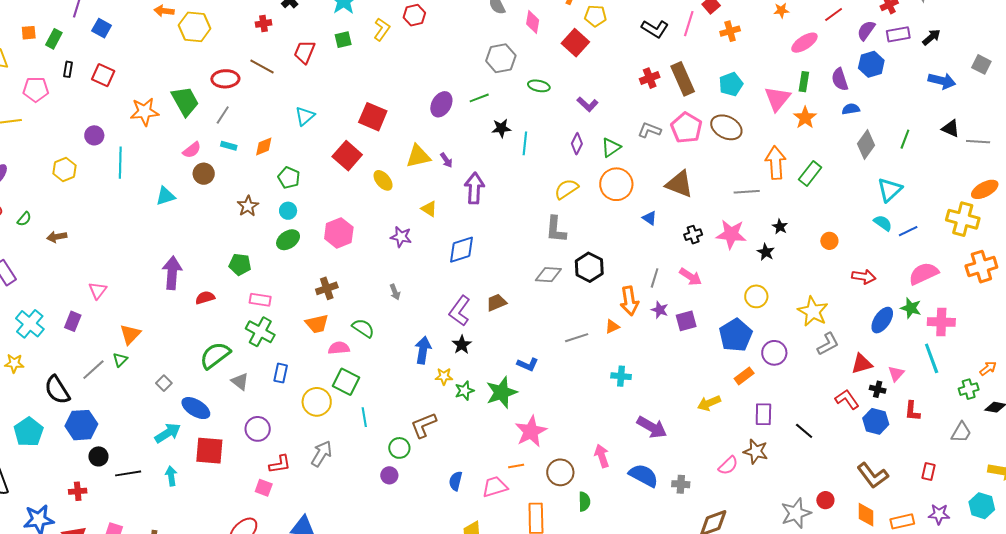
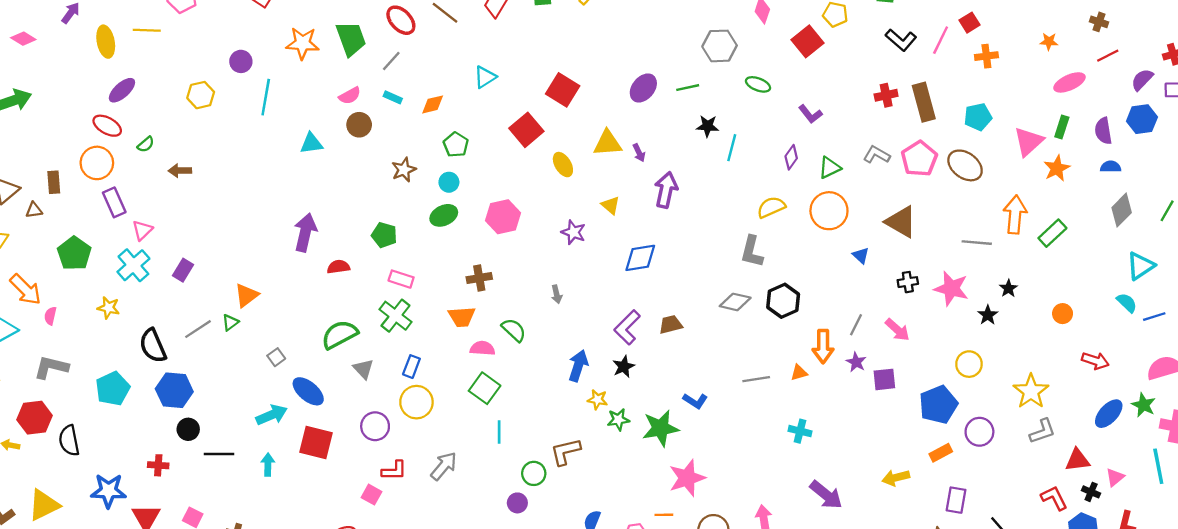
red ellipse: (225, 79) -> (401, 20), turned 40
pink triangle: (98, 290) -> (142, 230), moved
yellow circle: (317, 402) -> (416, 402), moved

